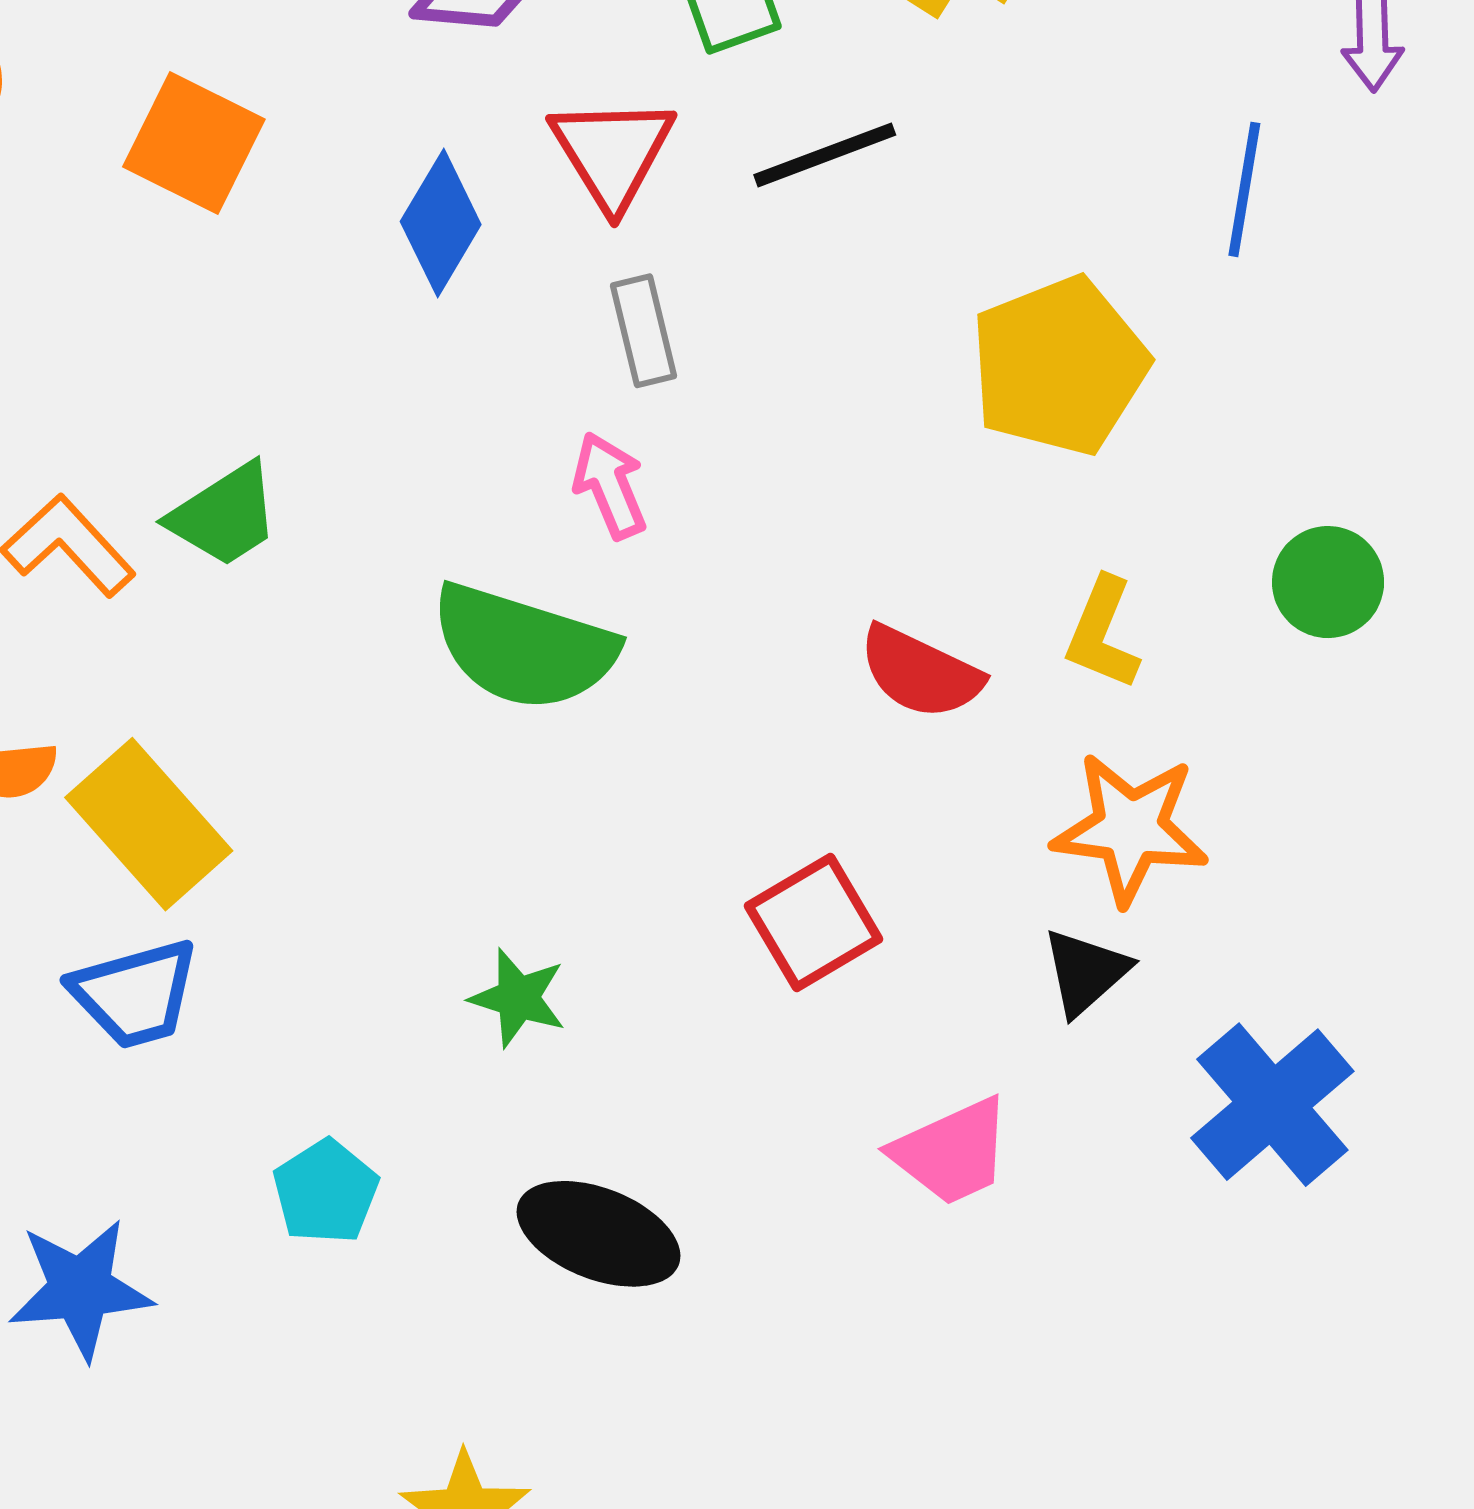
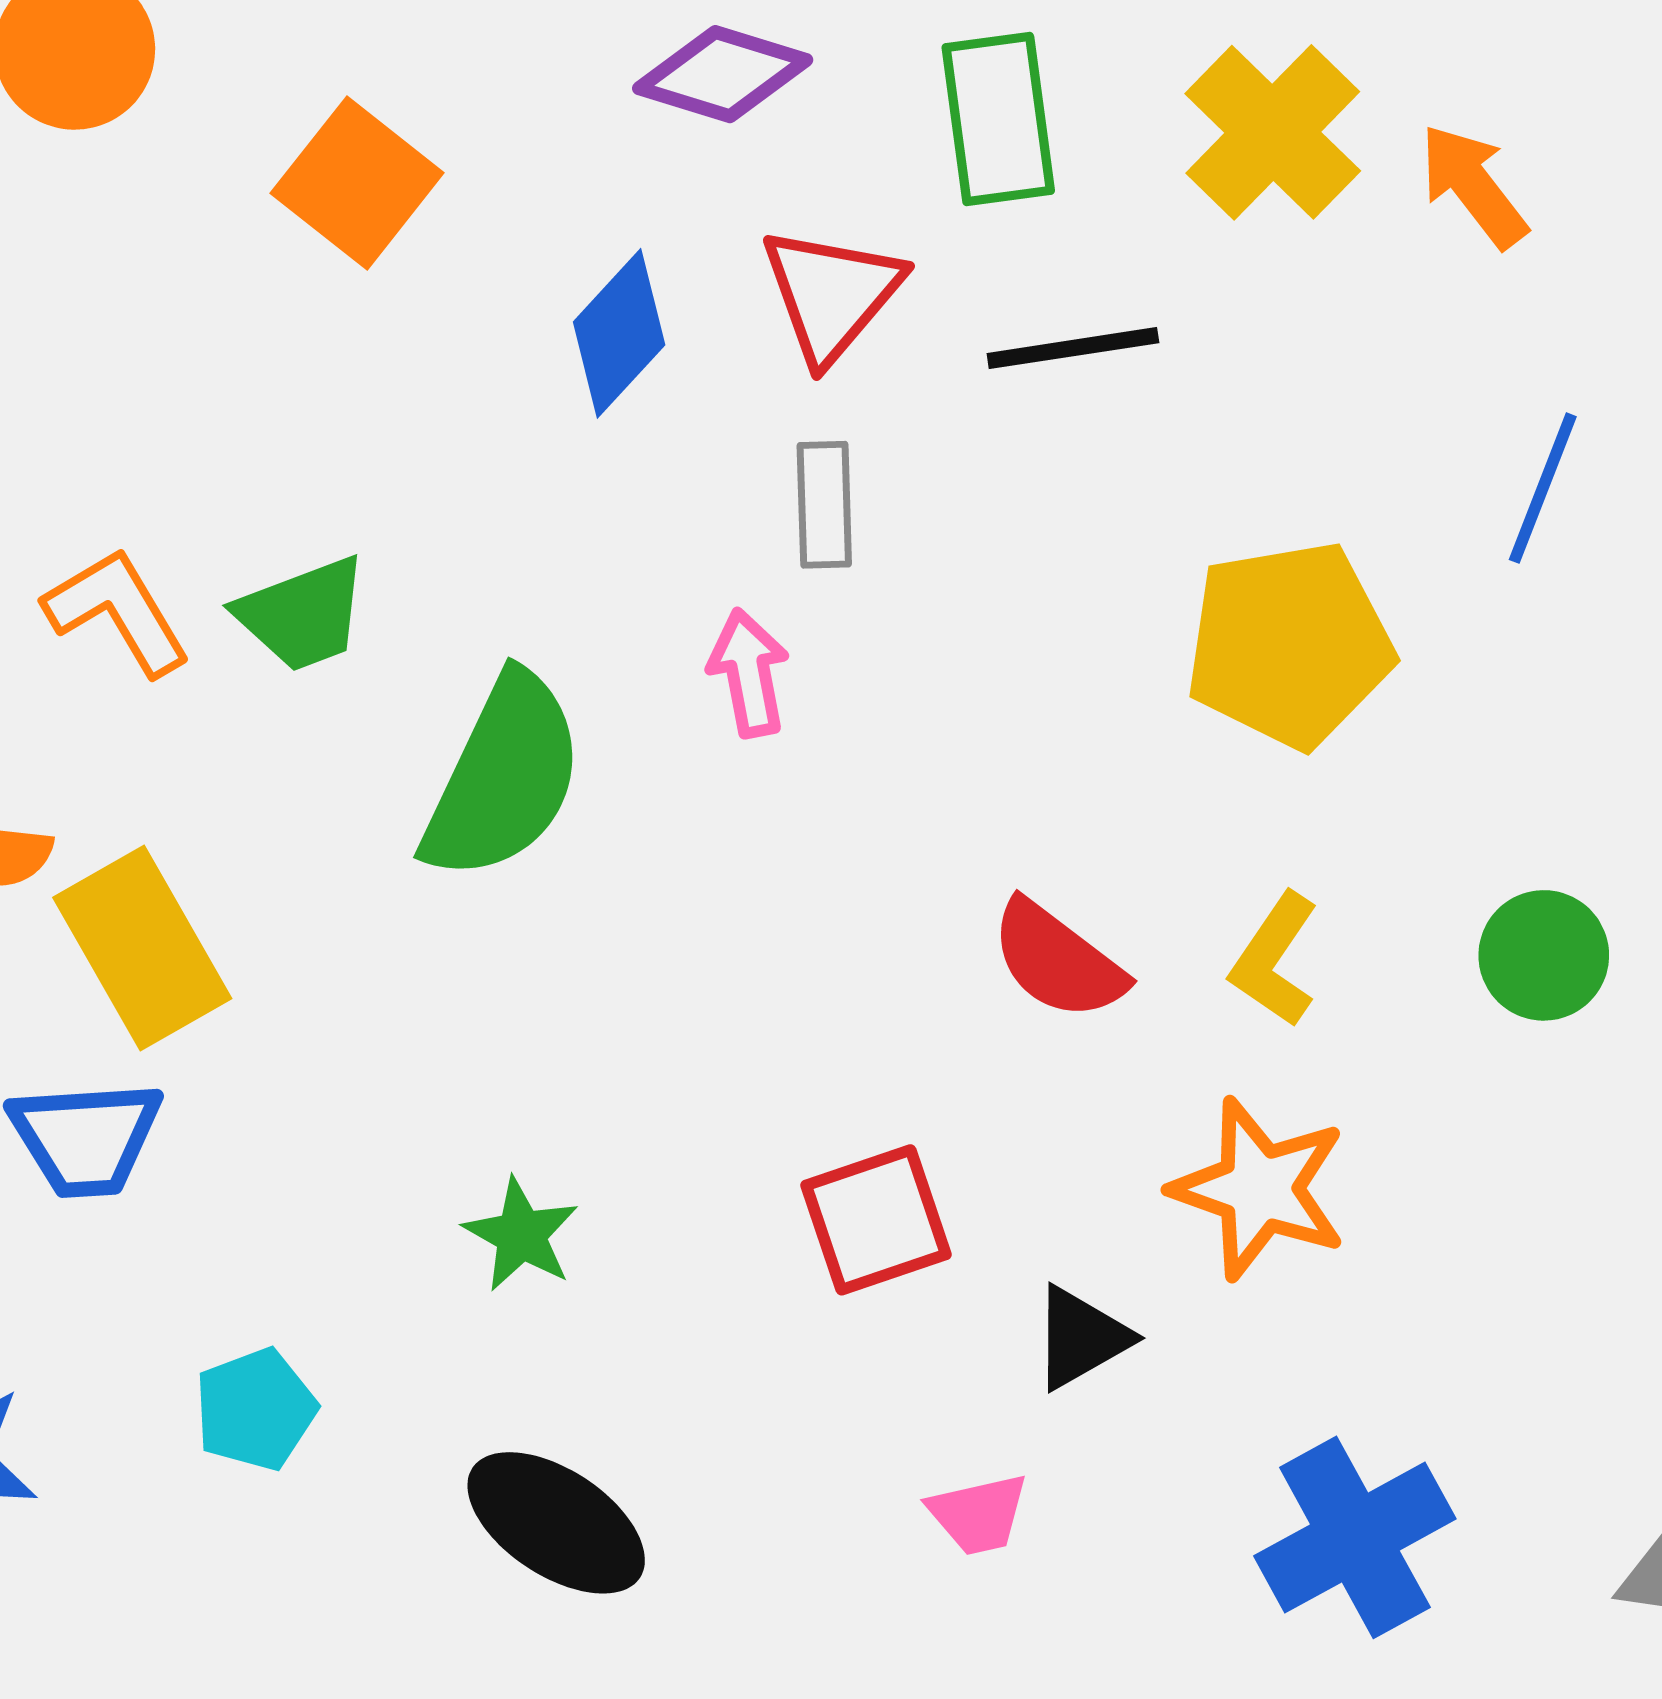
green semicircle: (524, 647) -> (503, 777), moved, turned -94
black triangle: (1086, 972) -> (1081, 1338), moved
pink trapezoid: (952, 1152) -> (978, 1514), size x0.7

